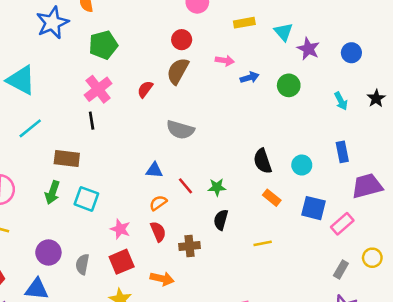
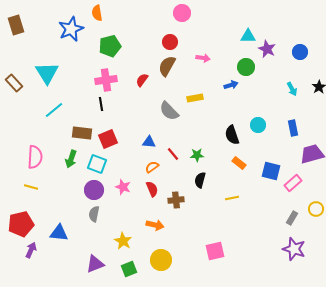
yellow rectangle: (244, 23) -> (195, 98), moved
cyan triangle: (283, 32) -> (248, 36), turned -49
blue arrow: (250, 78) -> (231, 85), moved
cyan triangle: (21, 80) -> (47, 73), turned 30
green circle: (289, 85) -> (246, 67), moved
pink cross: (98, 89) -> (106, 80), turned 30
gray semicircle: (180, 130) -> (169, 111), turned 30
cyan circle: (302, 165) -> (258, 125), moved
purple circle: (48, 252) -> (94, 190), moved
red square: (122, 262) -> (108, 139), moved

